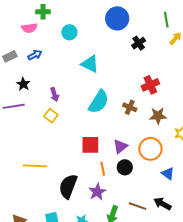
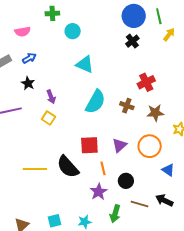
green cross: (43, 12) -> (52, 13), moved
blue circle: (117, 18) -> (134, 16), moved
cyan circle: (69, 32) -> (73, 31), moved
black star: (23, 84) -> (28, 83), moved
black circle: (125, 167) -> (126, 181), moved
black semicircle: (68, 186) -> (68, 167), moved, turned -60

